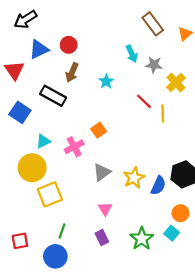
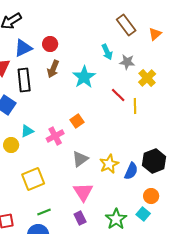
cyan star: (106, 81) -> (84, 77), size x1.6
black rectangle: (53, 96) -> (24, 80), moved, turned 55
yellow circle: (32, 168) -> (11, 145), moved, size x0.6
pink triangle: (105, 209) -> (83, 192), size x1.5
green line: (62, 231) -> (44, 212), turned 48

